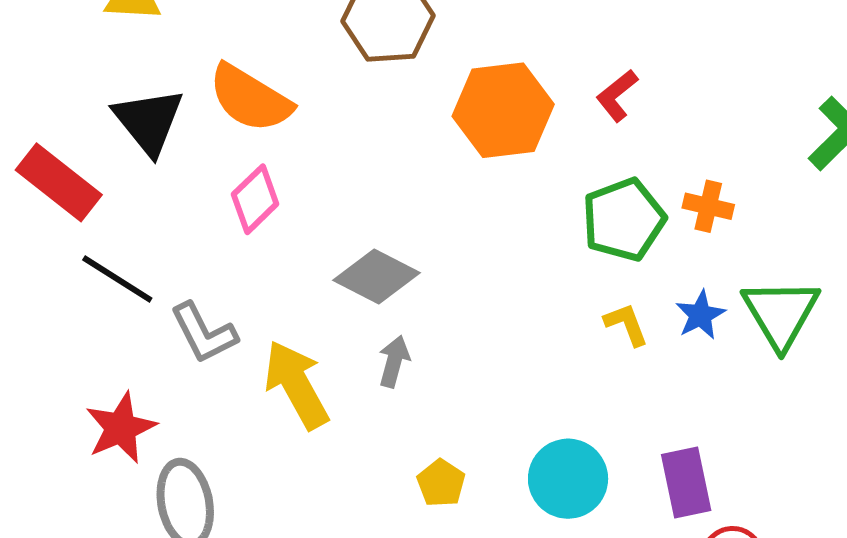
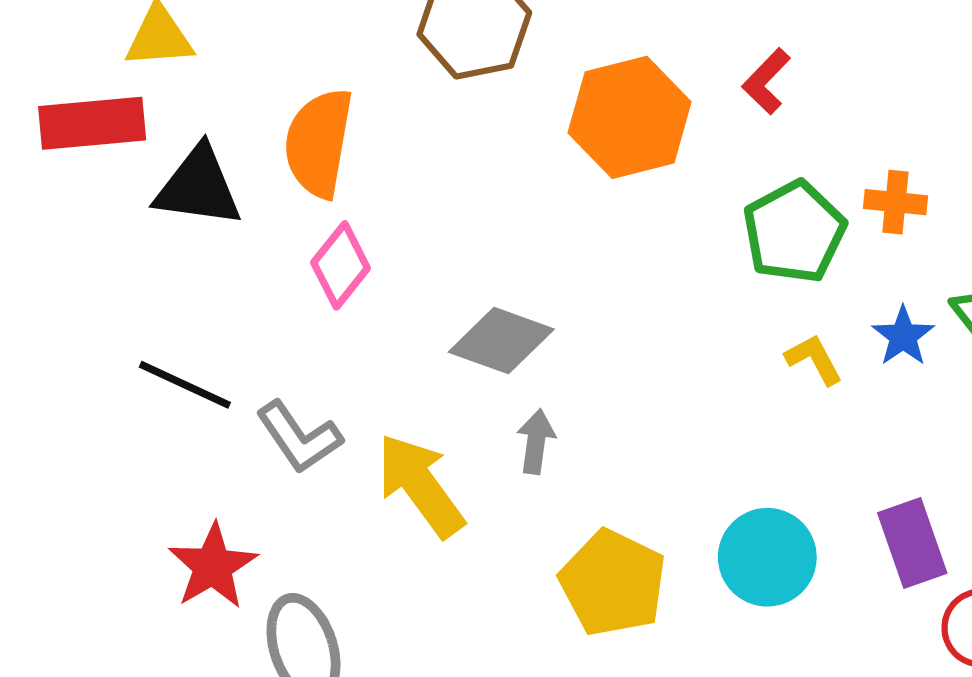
orange semicircle: (250, 98) -> (319, 143), turned 76
black triangle: (149, 121) -> (198, 187), turned -36
red rectangle: (59, 182) -> (92, 123), moved, turned -36
yellow pentagon: (441, 483) -> (613, 583), size x1.8

